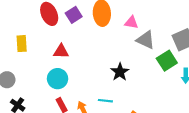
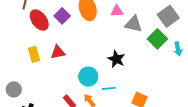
yellow rectangle: (22, 44) -> (34, 54), moved
cyan circle: (58, 79) -> (88, 77), moved

